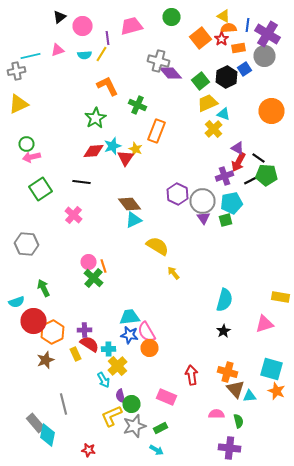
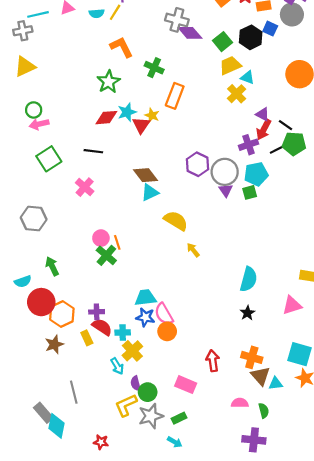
blue square: (244, 69) -> (270, 29), turned -32

